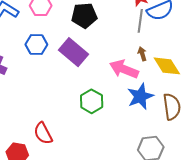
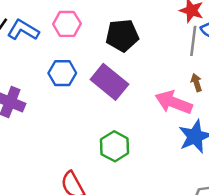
green hexagon: (92, 101) -> (115, 146), moved

